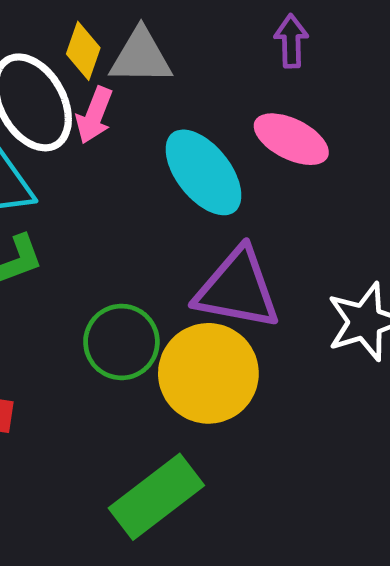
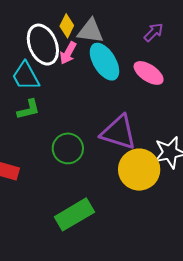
purple arrow: (291, 41) -> (154, 32), turned 40
cyan ellipse: (204, 172) -> (104, 62), moved
yellow circle: (208, 373) -> (139, 170), moved

